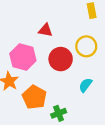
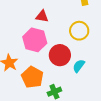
pink hexagon: (23, 57) -> (35, 40), moved
red circle: (61, 59) -> (60, 55), moved

